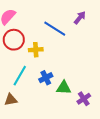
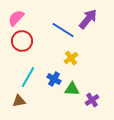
purple arrow: (80, 18) -> (88, 19), size x1.5
yellow cross: (36, 50) -> (71, 58), moved, turned -32
blue cross: (46, 78) -> (54, 79), turned -32

